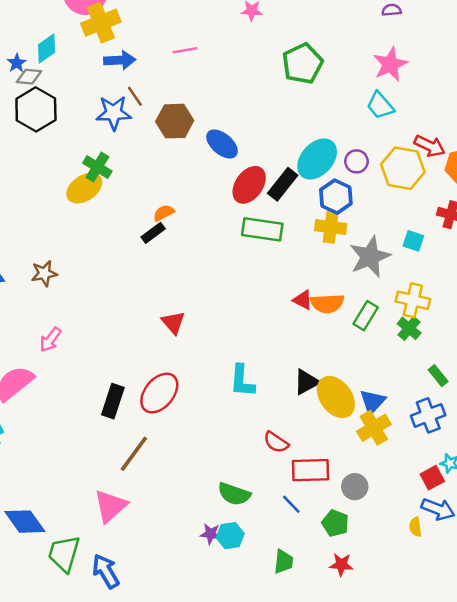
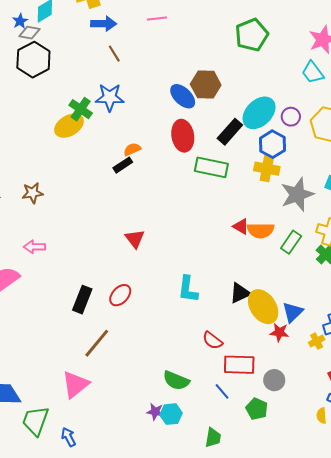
blue star: (114, 113) -> (110, 97), moved
brown hexagon: (175, 121) -> (206, 85), moved
red ellipse: (249, 185) -> (183, 136), moved, turned -48
pink arrow: (50, 340) -> (34, 247), turned 50
red ellipse: (159, 393) -> (120, 295), size x0.7
yellow cross: (374, 428) -> (317, 341), moved, size x0.6
red star: (341, 565) -> (279, 332), moved
blue arrow: (106, 571) -> (68, 437), size x0.7

